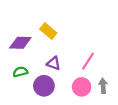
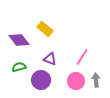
purple diamond: (20, 43) -> (19, 40), turned 50

